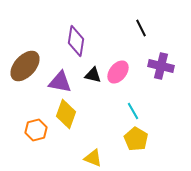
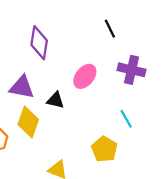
black triangle: (93, 75) -> (55, 100), moved
cyan line: (133, 111) -> (126, 119), moved

